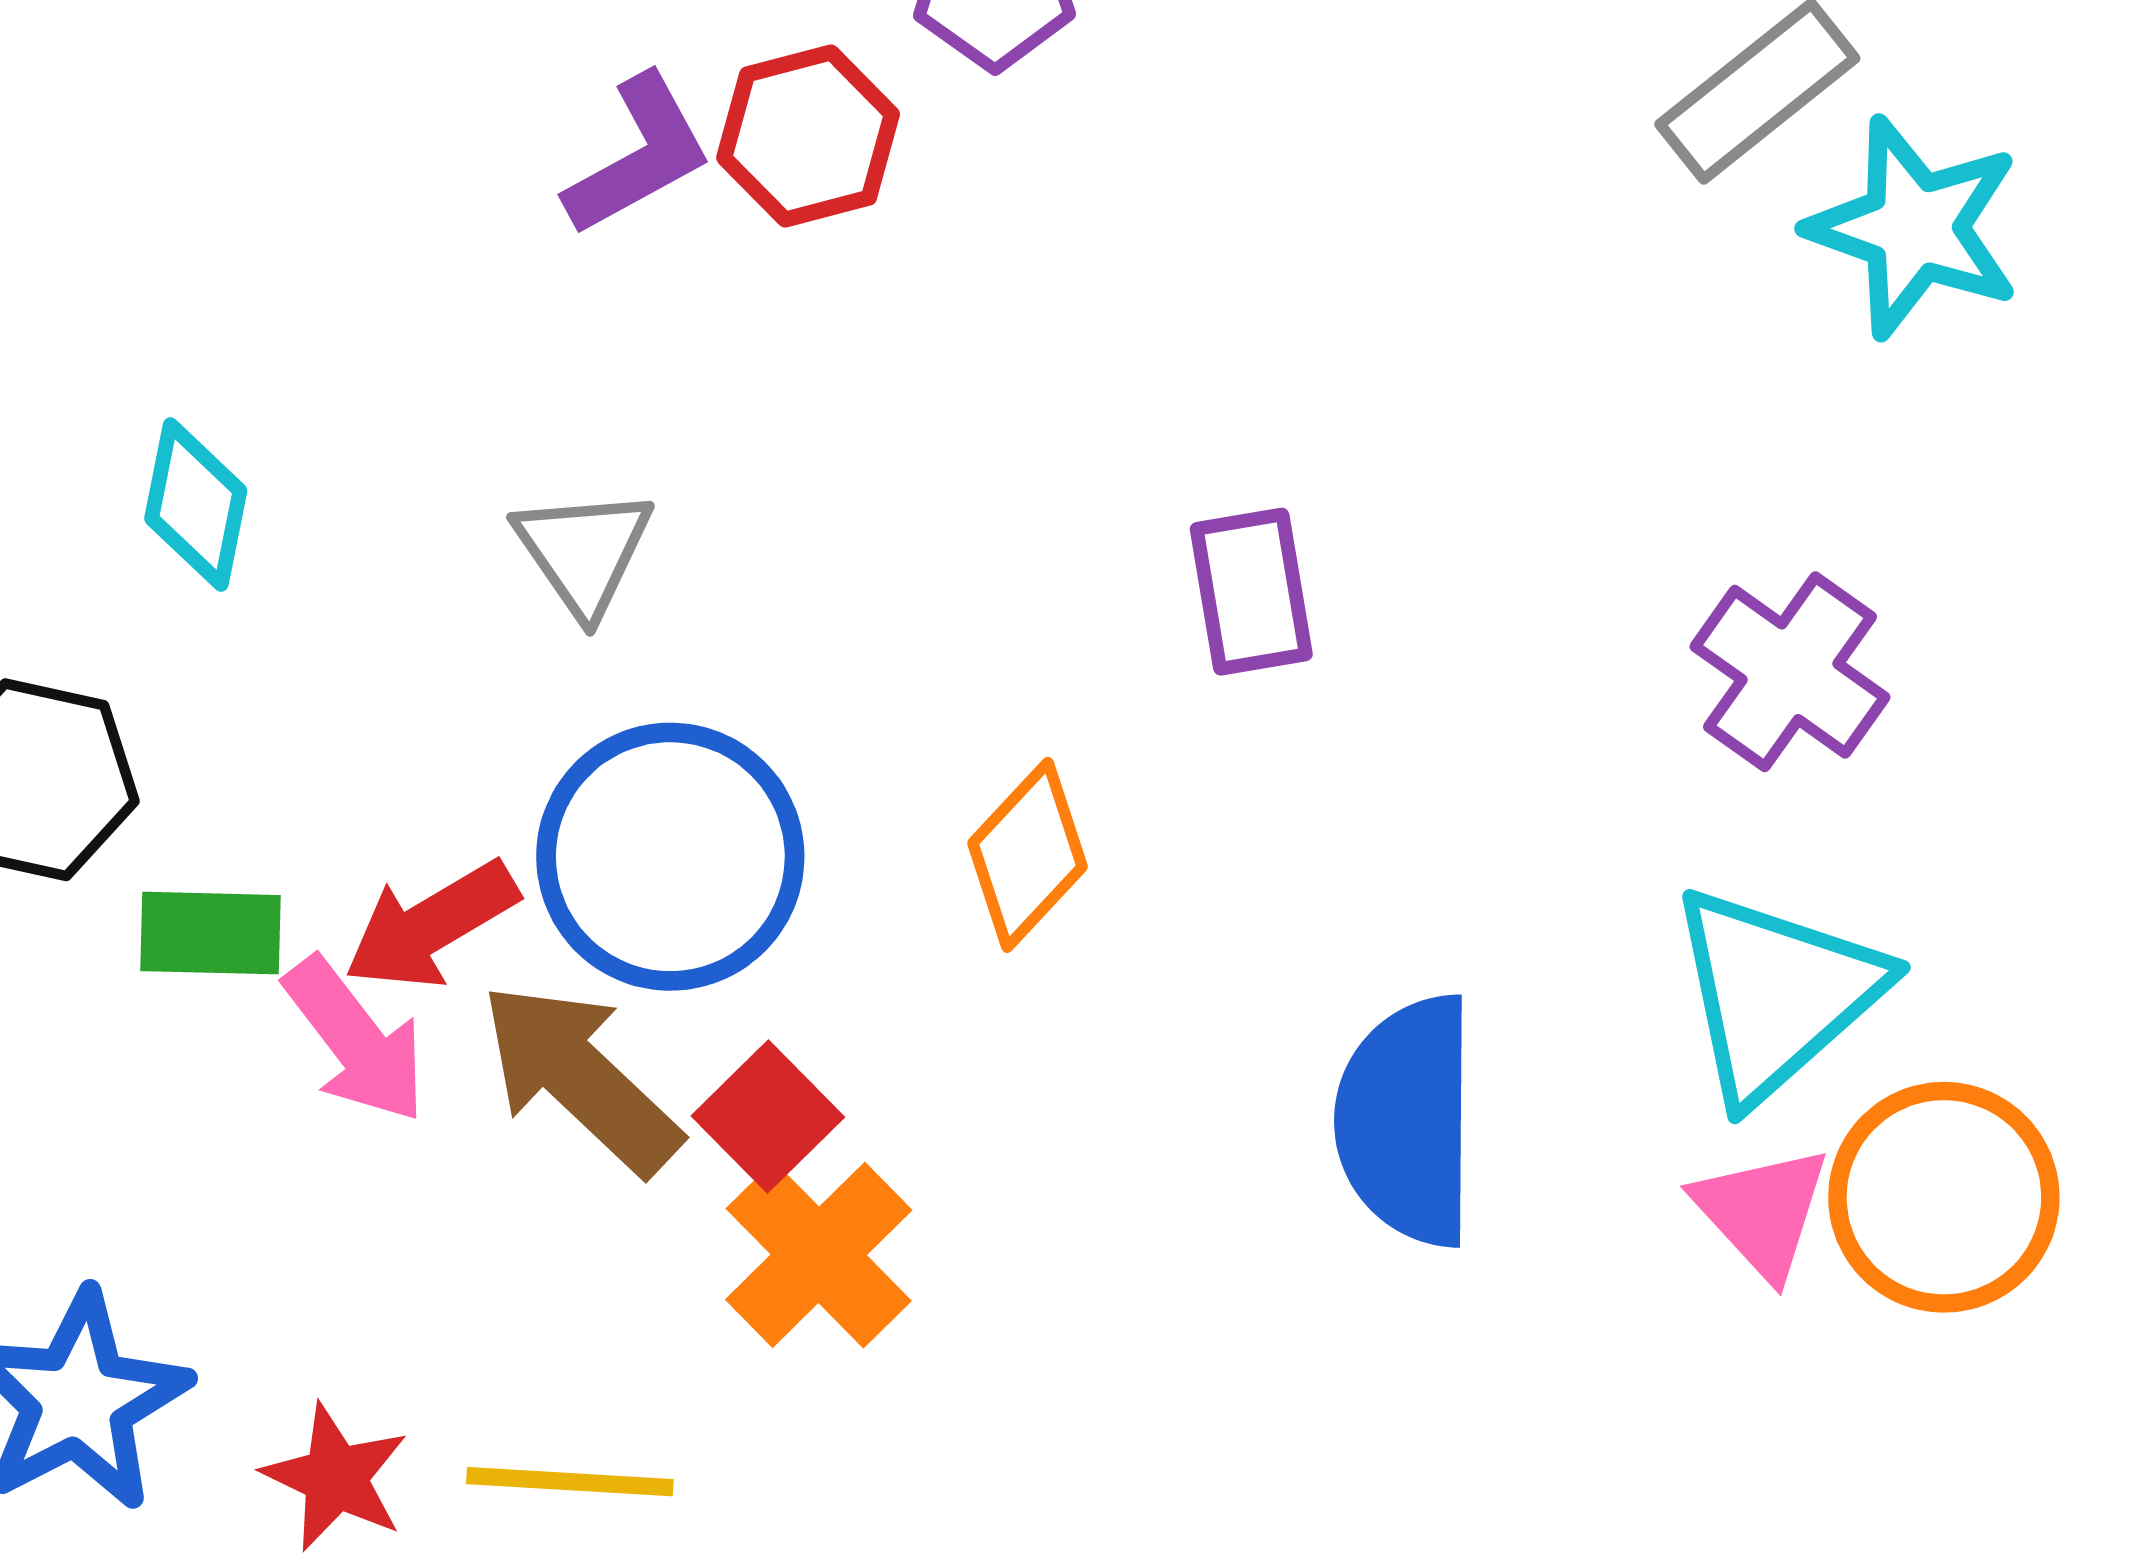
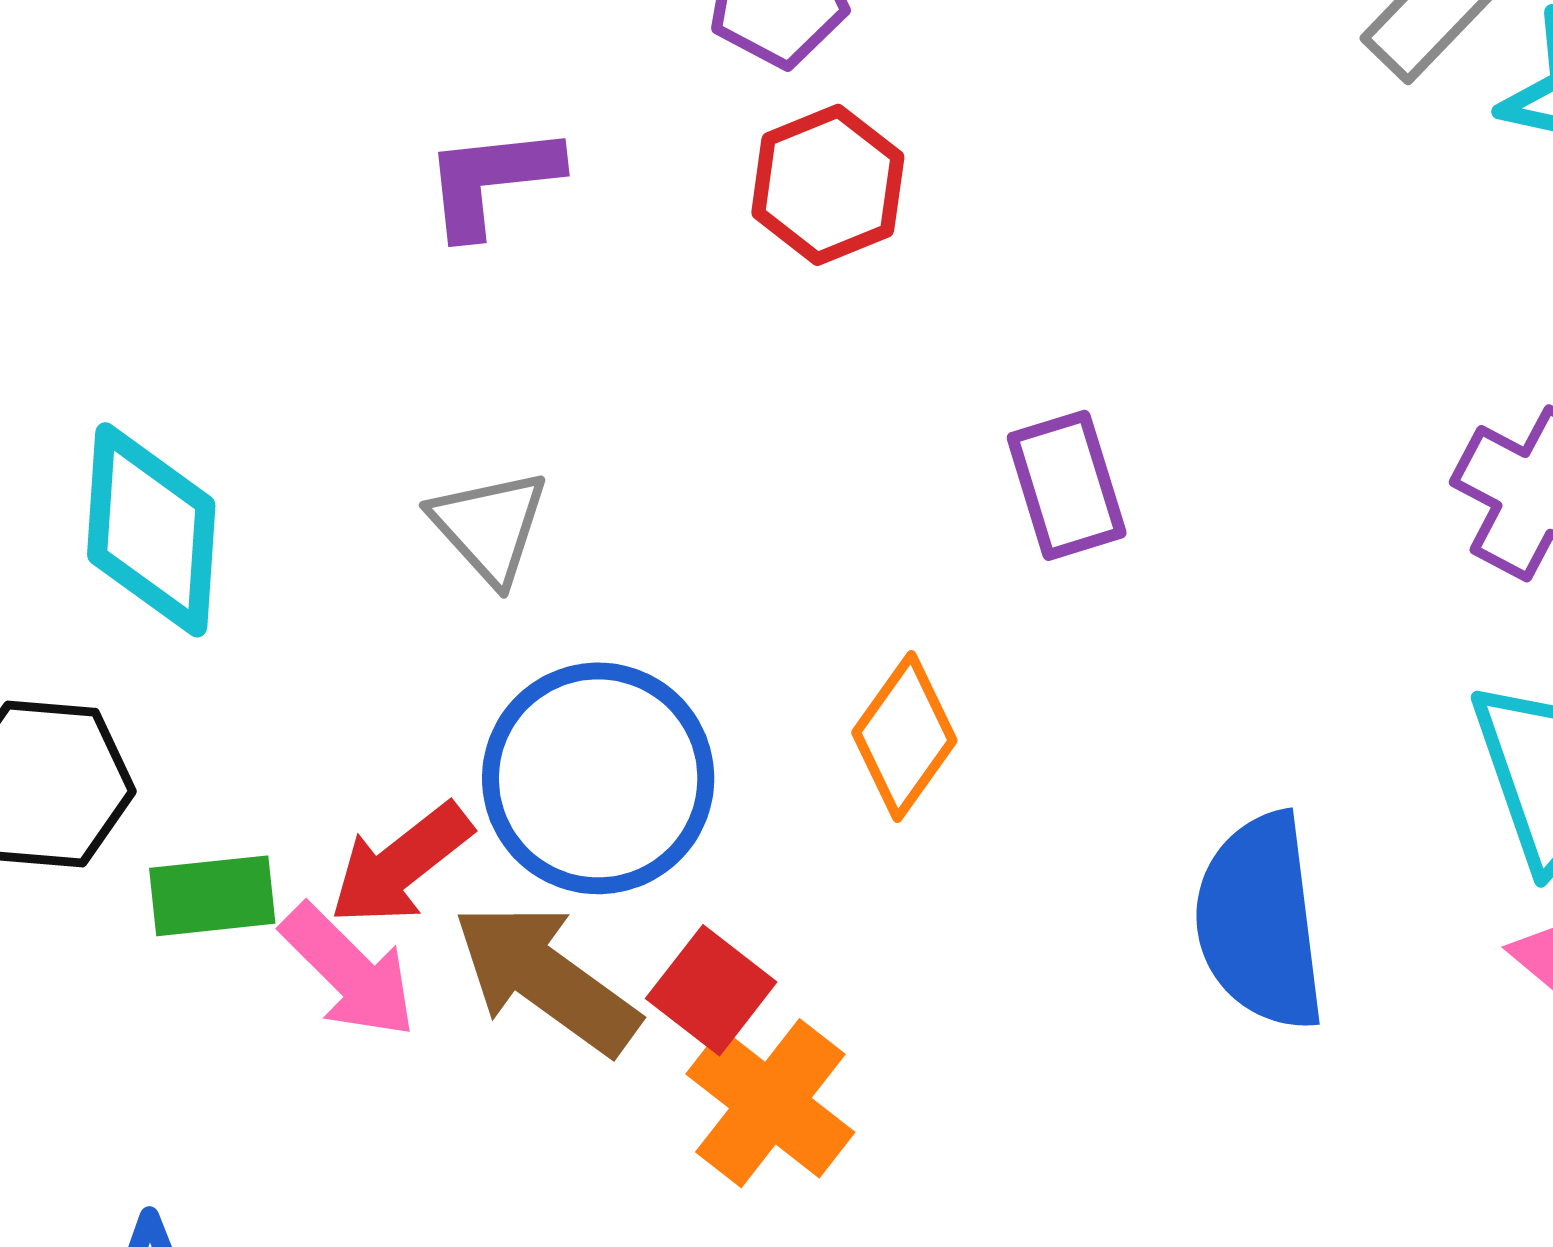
red hexagon: (808, 136) -> (828, 185), moved
purple L-shape: (638, 155) -> (492, 180), turned -150
cyan diamond: (196, 505) -> (151, 530), size x1.5

